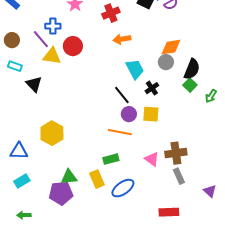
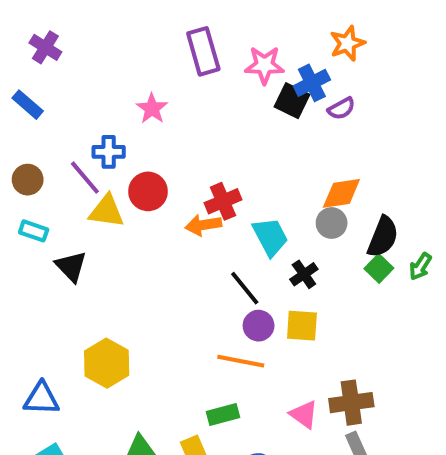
red cross: (111, 13) -> (223, 201), moved
orange arrow: (122, 39) -> (203, 225), moved
green arrow: (211, 96) -> (420, 266), moved

